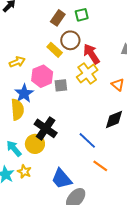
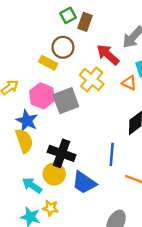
brown rectangle: (58, 18) -> (85, 22), moved
red arrow: (91, 54) -> (108, 55), moved
gray square: (61, 85) -> (66, 101), size x1.6
blue line: (87, 140) -> (112, 154), turned 66
blue trapezoid: (62, 179) -> (84, 183), moved

